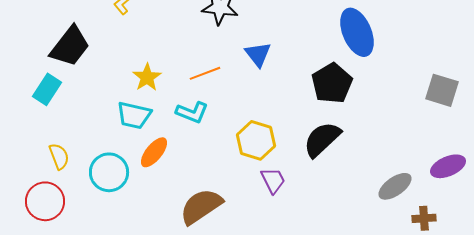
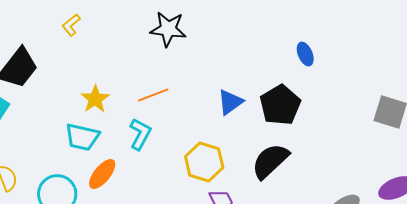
blue ellipse: (357, 32) -> (305, 54), size x0.5
blue triangle: (258, 54) -> (230, 102), moved, turned 32
cyan L-shape: (192, 112) -> (140, 134), turned -84

